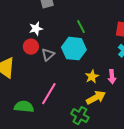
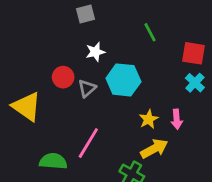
green line: (81, 27) -> (150, 32), moved
white star: (36, 29) -> (95, 52), moved

